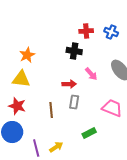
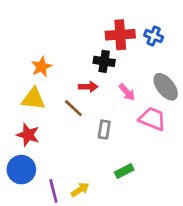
red cross: (86, 31) -> (120, 35), size x1.5
red arrow: (69, 84) -> (88, 87), moved
pink trapezoid: (112, 108) -> (152, 119), moved
brown line: (51, 110) -> (73, 108), moved, turned -42

